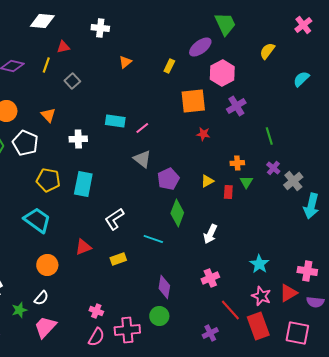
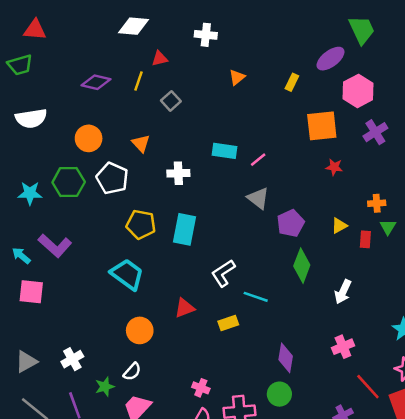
cyan line: (153, 239) -> (256, 297), moved

